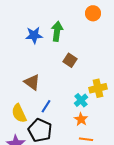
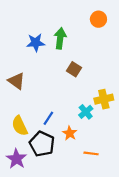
brown triangle: (32, 82) -> (16, 81), moved
orange star: (81, 119) -> (70, 133), moved

